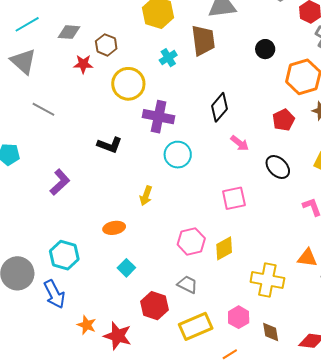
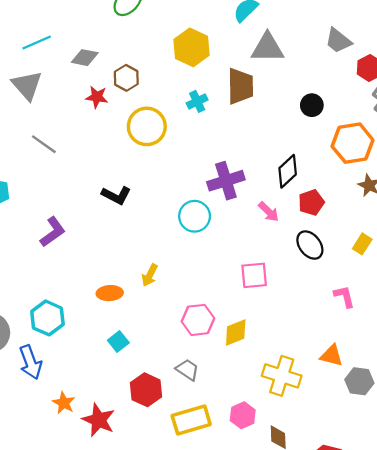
black diamond: (219, 107) -> (288, 171), moved
purple cross: (159, 117) -> (226, 181), moved, turned -36
red pentagon: (284, 120) -> (311, 202), moved
yellow arrow: (146, 196) -> (150, 275), moved

